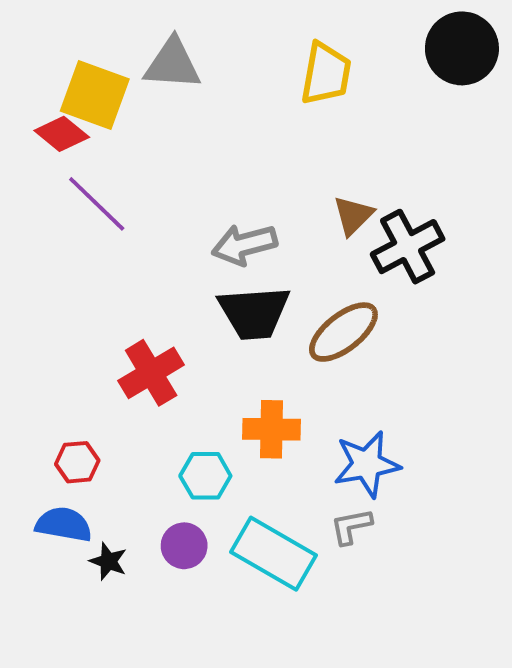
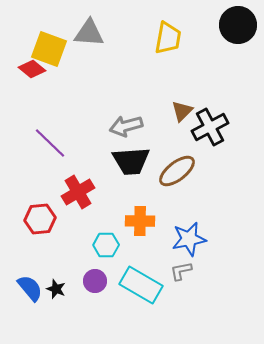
purple line: (97, 204) -> (50, 143), moved
red hexagon: (77, 462) -> (40, 219), moved, size x1.4
blue semicircle: (64, 524) -> (30, 288), moved, turned 40

